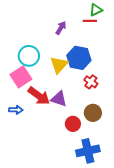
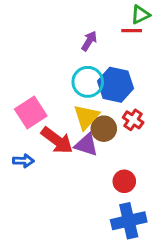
cyan circle: (29, 56) -> (88, 82), moved
yellow triangle: (59, 65) -> (86, 117), moved
brown circle: (93, 113) -> (104, 129), moved
red circle: (73, 124) -> (124, 181), moved

